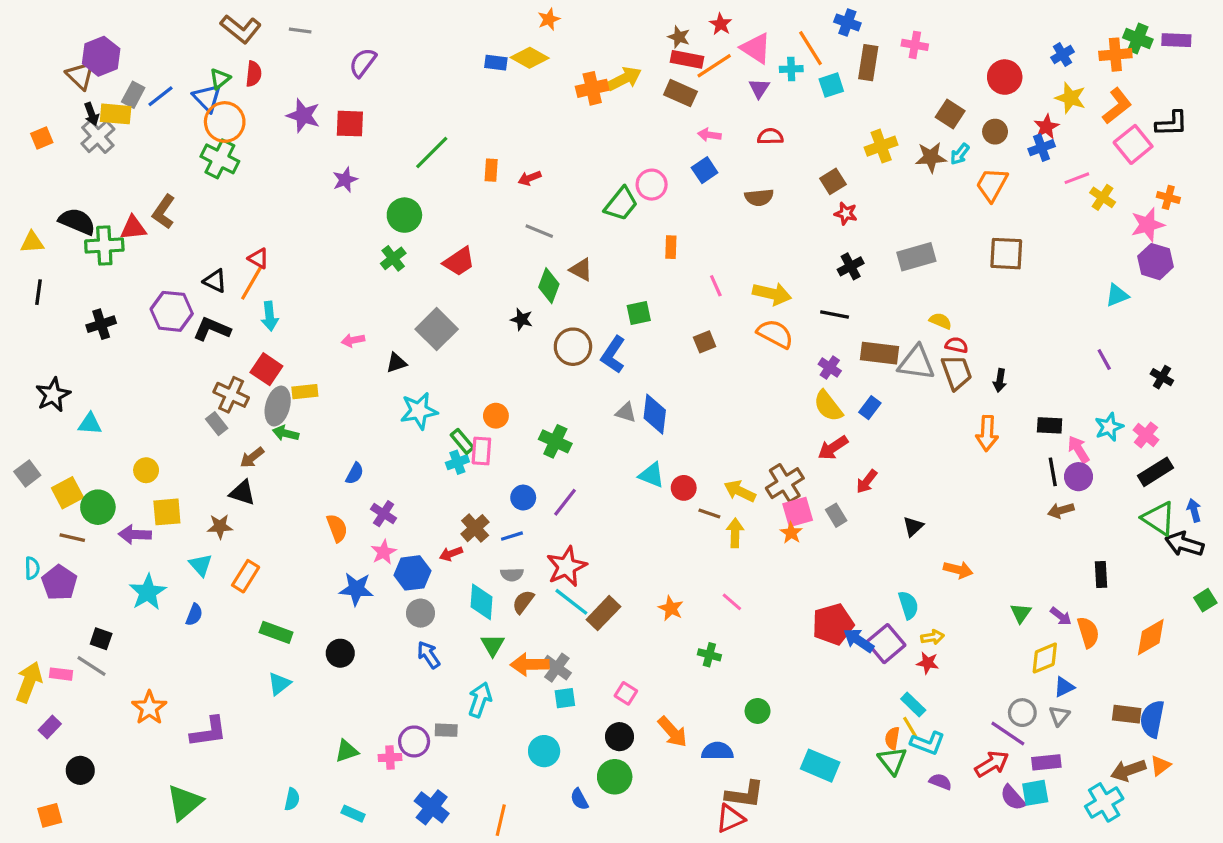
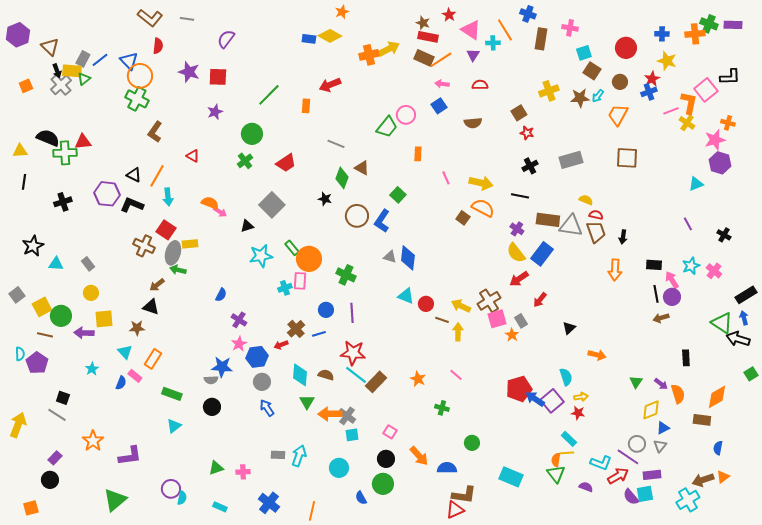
blue cross: (1062, 55) -> (662, 34), turned 32
purple hexagon: (101, 56) -> (18, 35), moved
orange line: (714, 66) -> (441, 60), moved
green triangle: (220, 79) -> (84, 79), moved
cyan square: (831, 85) -> (584, 53), moved
orange L-shape: (1117, 106) -> (689, 103), moved, turned -40
red arrow: (530, 178) -> (330, 85), moved, size x1.5
brown L-shape: (164, 212) -> (155, 132), moved
red triangle: (258, 258) -> (193, 156), moved
green square: (639, 313) -> (398, 195), turned -35
pink arrow: (353, 340) -> (220, 212), turned -136
brown square: (705, 342) -> (463, 218), moved, turned -32
blue rectangle: (870, 408) -> (542, 254), size x1.6
orange circle: (496, 416) -> (309, 259), size x1.6
gray rectangle: (217, 424) -> (88, 264), moved
green rectangle: (462, 441) -> (292, 248), moved
black rectangle: (1156, 472) -> (746, 295), moved
purple line: (565, 502) -> (352, 313), turned -42
orange semicircle: (337, 528) -> (210, 203), moved, turned -48
orange star: (791, 533) -> (512, 335), moved
red star: (567, 567) -> (353, 353), turned 30
gray semicircle: (512, 575) -> (211, 380), moved
cyan star: (148, 592) -> (92, 369), size x0.6
brown semicircle: (523, 602) -> (326, 375), turned 70
pink rectangle: (61, 674) -> (135, 376), moved, turned 32
cyan arrow: (480, 700) -> (299, 456), moved
brown rectangle: (1127, 714) -> (702, 420), moved
blue semicircle: (1152, 719) -> (718, 448), size x0.6
purple rectangle: (50, 727) -> (55, 458), moved
yellow line: (910, 727) -> (567, 453), turned -64
purple circle: (414, 741) -> (171, 489), moved
cyan L-shape: (928, 743) -> (601, 463), moved

